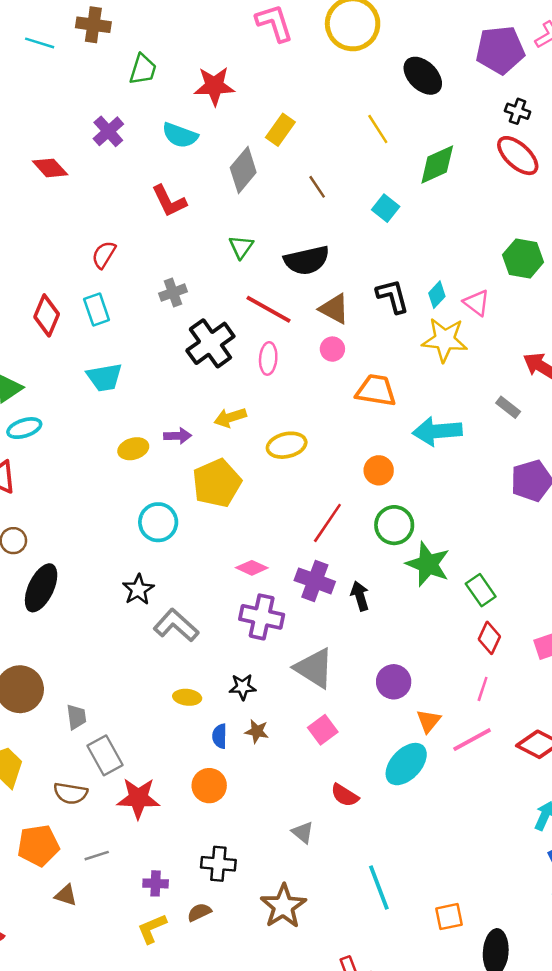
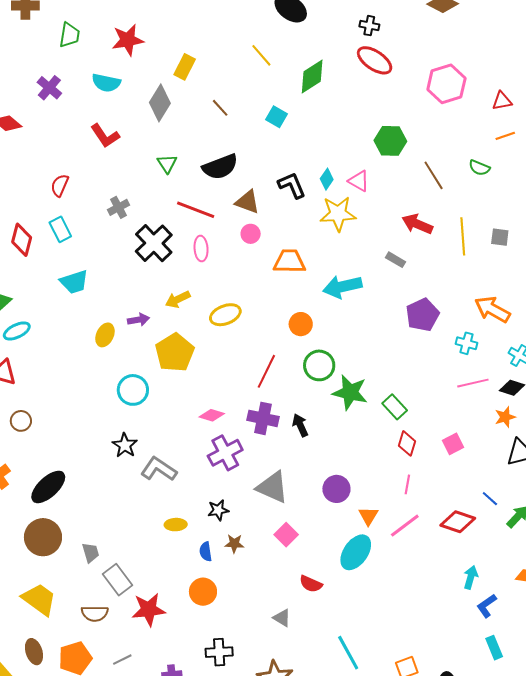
yellow ellipse: (133, 449) -> (105, 335), turned -40
black ellipse: (41, 588) -> (48, 487), moved, turned 30
purple cross: (262, 617) -> (225, 453), turned -32

